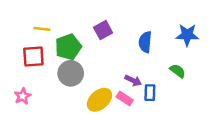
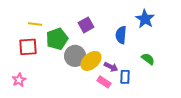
blue star: (187, 35) -> (145, 19), moved, turned 30
gray circle: (71, 73) -> (75, 56), moved
yellow ellipse: (99, 100) -> (91, 61), moved

